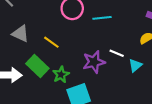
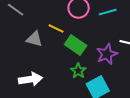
yellow line: (51, 42) -> (56, 28), moved
green rectangle: (37, 66) -> (76, 45), moved

